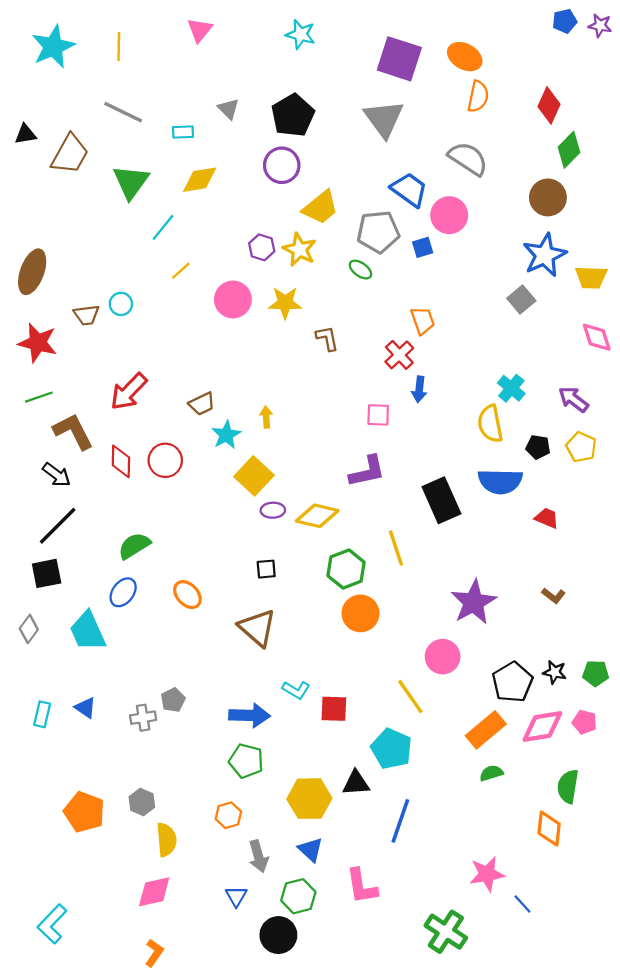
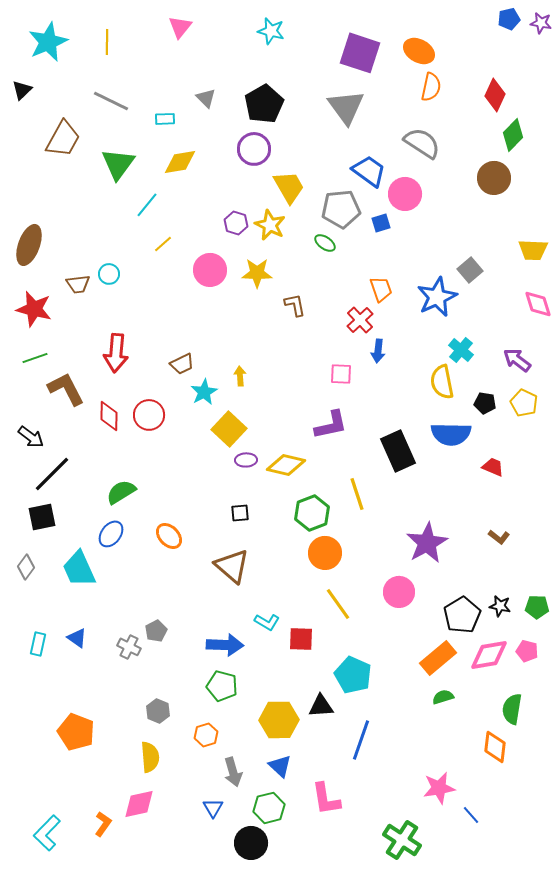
black triangle: (25, 134) -> (22, 90), moved, turned -35
yellow trapezoid: (321, 207) -> (289, 187), turned -81
blue star: (545, 255) -> (437, 297), moved
red arrow: (129, 392) -> (116, 353), turned -39
black arrow: (57, 475) -> (31, 437), moved
yellow line: (410, 697) -> (338, 604), moved
gray cross: (143, 718) -> (129, 647), turned 35
gray hexagon: (142, 802) -> (158, 711), moved
orange L-shape: (154, 953) -> (103, 824), moved

